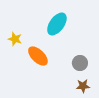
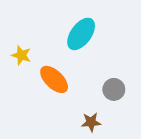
brown star: (83, 86) -> (91, 122), moved

